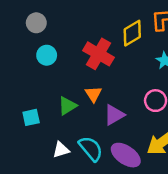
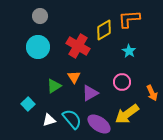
gray circle: (36, 23) -> (40, 16), moved
cyan circle: (47, 55) -> (38, 47), size x1.5
cyan square: (31, 117) -> (28, 104), moved, turned -32

